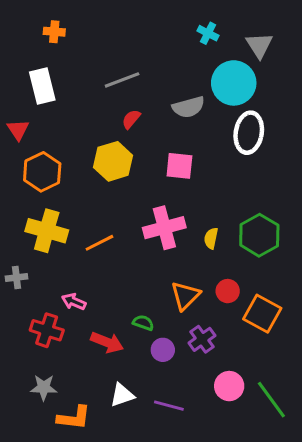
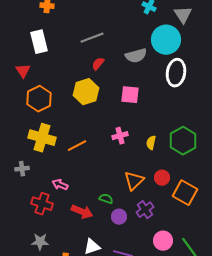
pink cross: (164, 228) -> (120, 136), size x0.6

